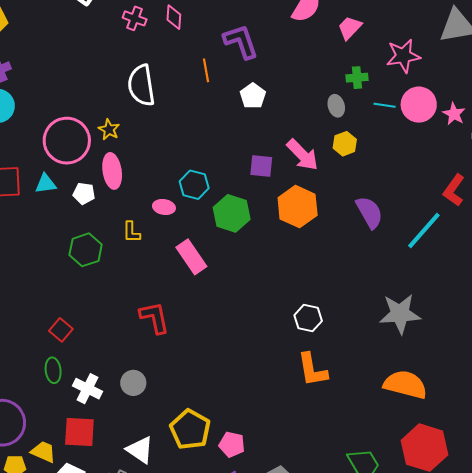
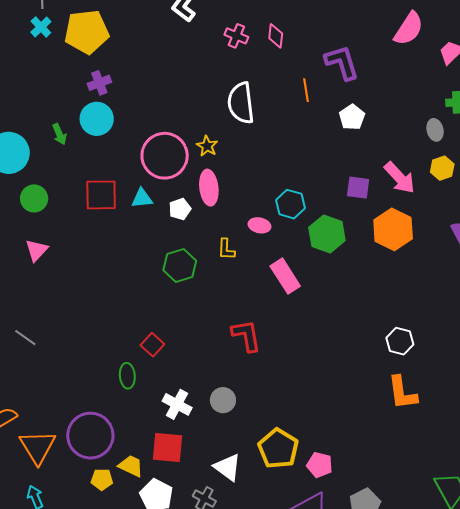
white pentagon: (84, 193) -> (180, 209), turned -30
green ellipse: (53, 370) -> (127, 376), moved

